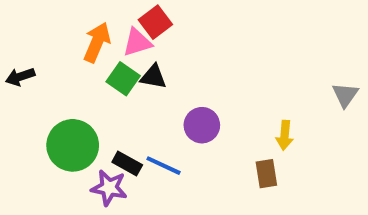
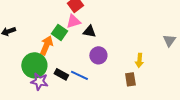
orange arrow: (97, 42) -> (46, 45), moved
pink triangle: (137, 42) -> (73, 21), moved
black triangle: (153, 77) -> (89, 31), moved
purple star: (109, 188) -> (39, 81), moved

